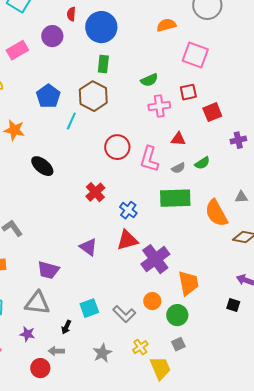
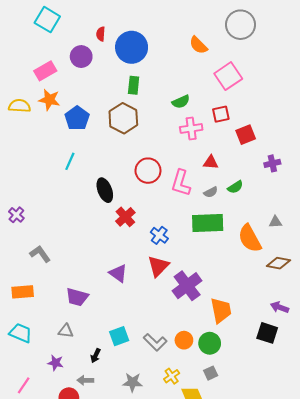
orange semicircle: (166, 25) -> (198, 45), turned -120
pink square: (195, 55) -> (228, 76), turned 36
cyan line: (71, 121) -> (70, 161), moved
orange star: (14, 130) -> (49, 100), moved
black ellipse: (42, 166) -> (105, 190), moved, turned 30
red triangle: (127, 240) -> (158, 266), turned -30
orange circle: (152, 301) -> (184, 340), moved
gray triangle: (37, 303) -> (66, 331), size x0.6
black square: (233, 305) -> (267, 333), size x1.5
gray star: (102, 353) -> (133, 382), turned 30

